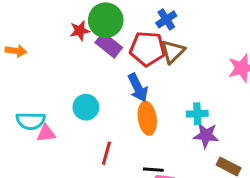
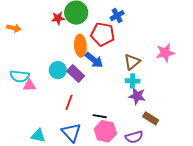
purple rectangle: (109, 45) -> (76, 74), moved
brown triangle: (173, 52) -> (132, 62), moved
blue arrow: (138, 88) -> (94, 60), turned -30
orange ellipse: (147, 118) -> (80, 46), moved

